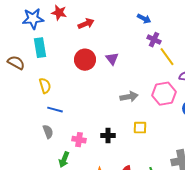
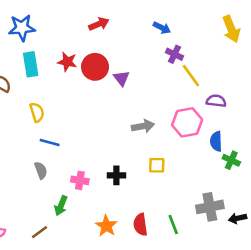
red star: (59, 13) -> (67, 62), moved
red arrow: (86, 24) -> (99, 24), moved
red circle: (85, 60) -> (95, 67), moved

